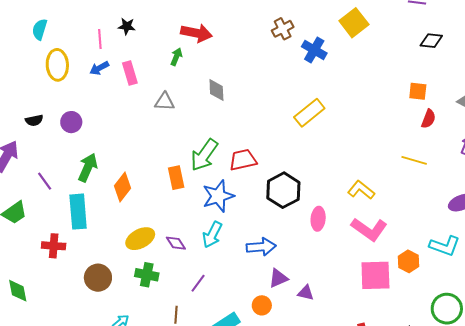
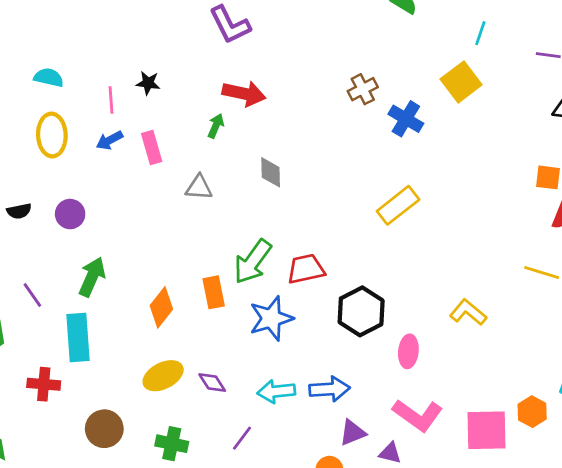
cyan semicircle: (40, 29) -> (49, 78), moved, turned 85
orange diamond: (123, 187) -> (161, 307), moved
pink L-shape: (369, 229) -> (418, 415), moved
cyan arrow: (212, 235) -> (276, 391), moved, turned 56
green cross: (147, 275) -> (172, 444), moved

